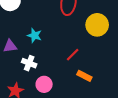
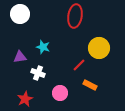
yellow circle: (97, 25) -> (99, 48), moved
pink circle: (44, 84) -> (60, 93), moved

